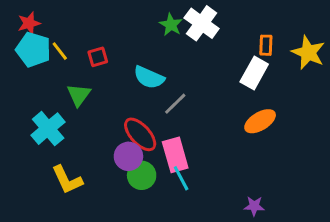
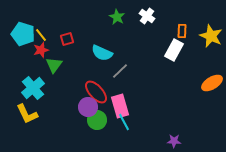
red star: (29, 23) -> (41, 50), moved
white cross: (202, 23) -> (147, 16), moved, size x0.7
orange ellipse: (260, 121) -> (212, 83), moved
yellow L-shape: (67, 180) -> (27, 114), moved

